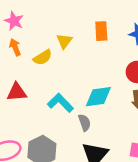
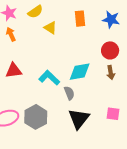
yellow triangle: (64, 41) -> (50, 28), turned -32
yellow semicircle: (43, 57) -> (35, 12), moved

